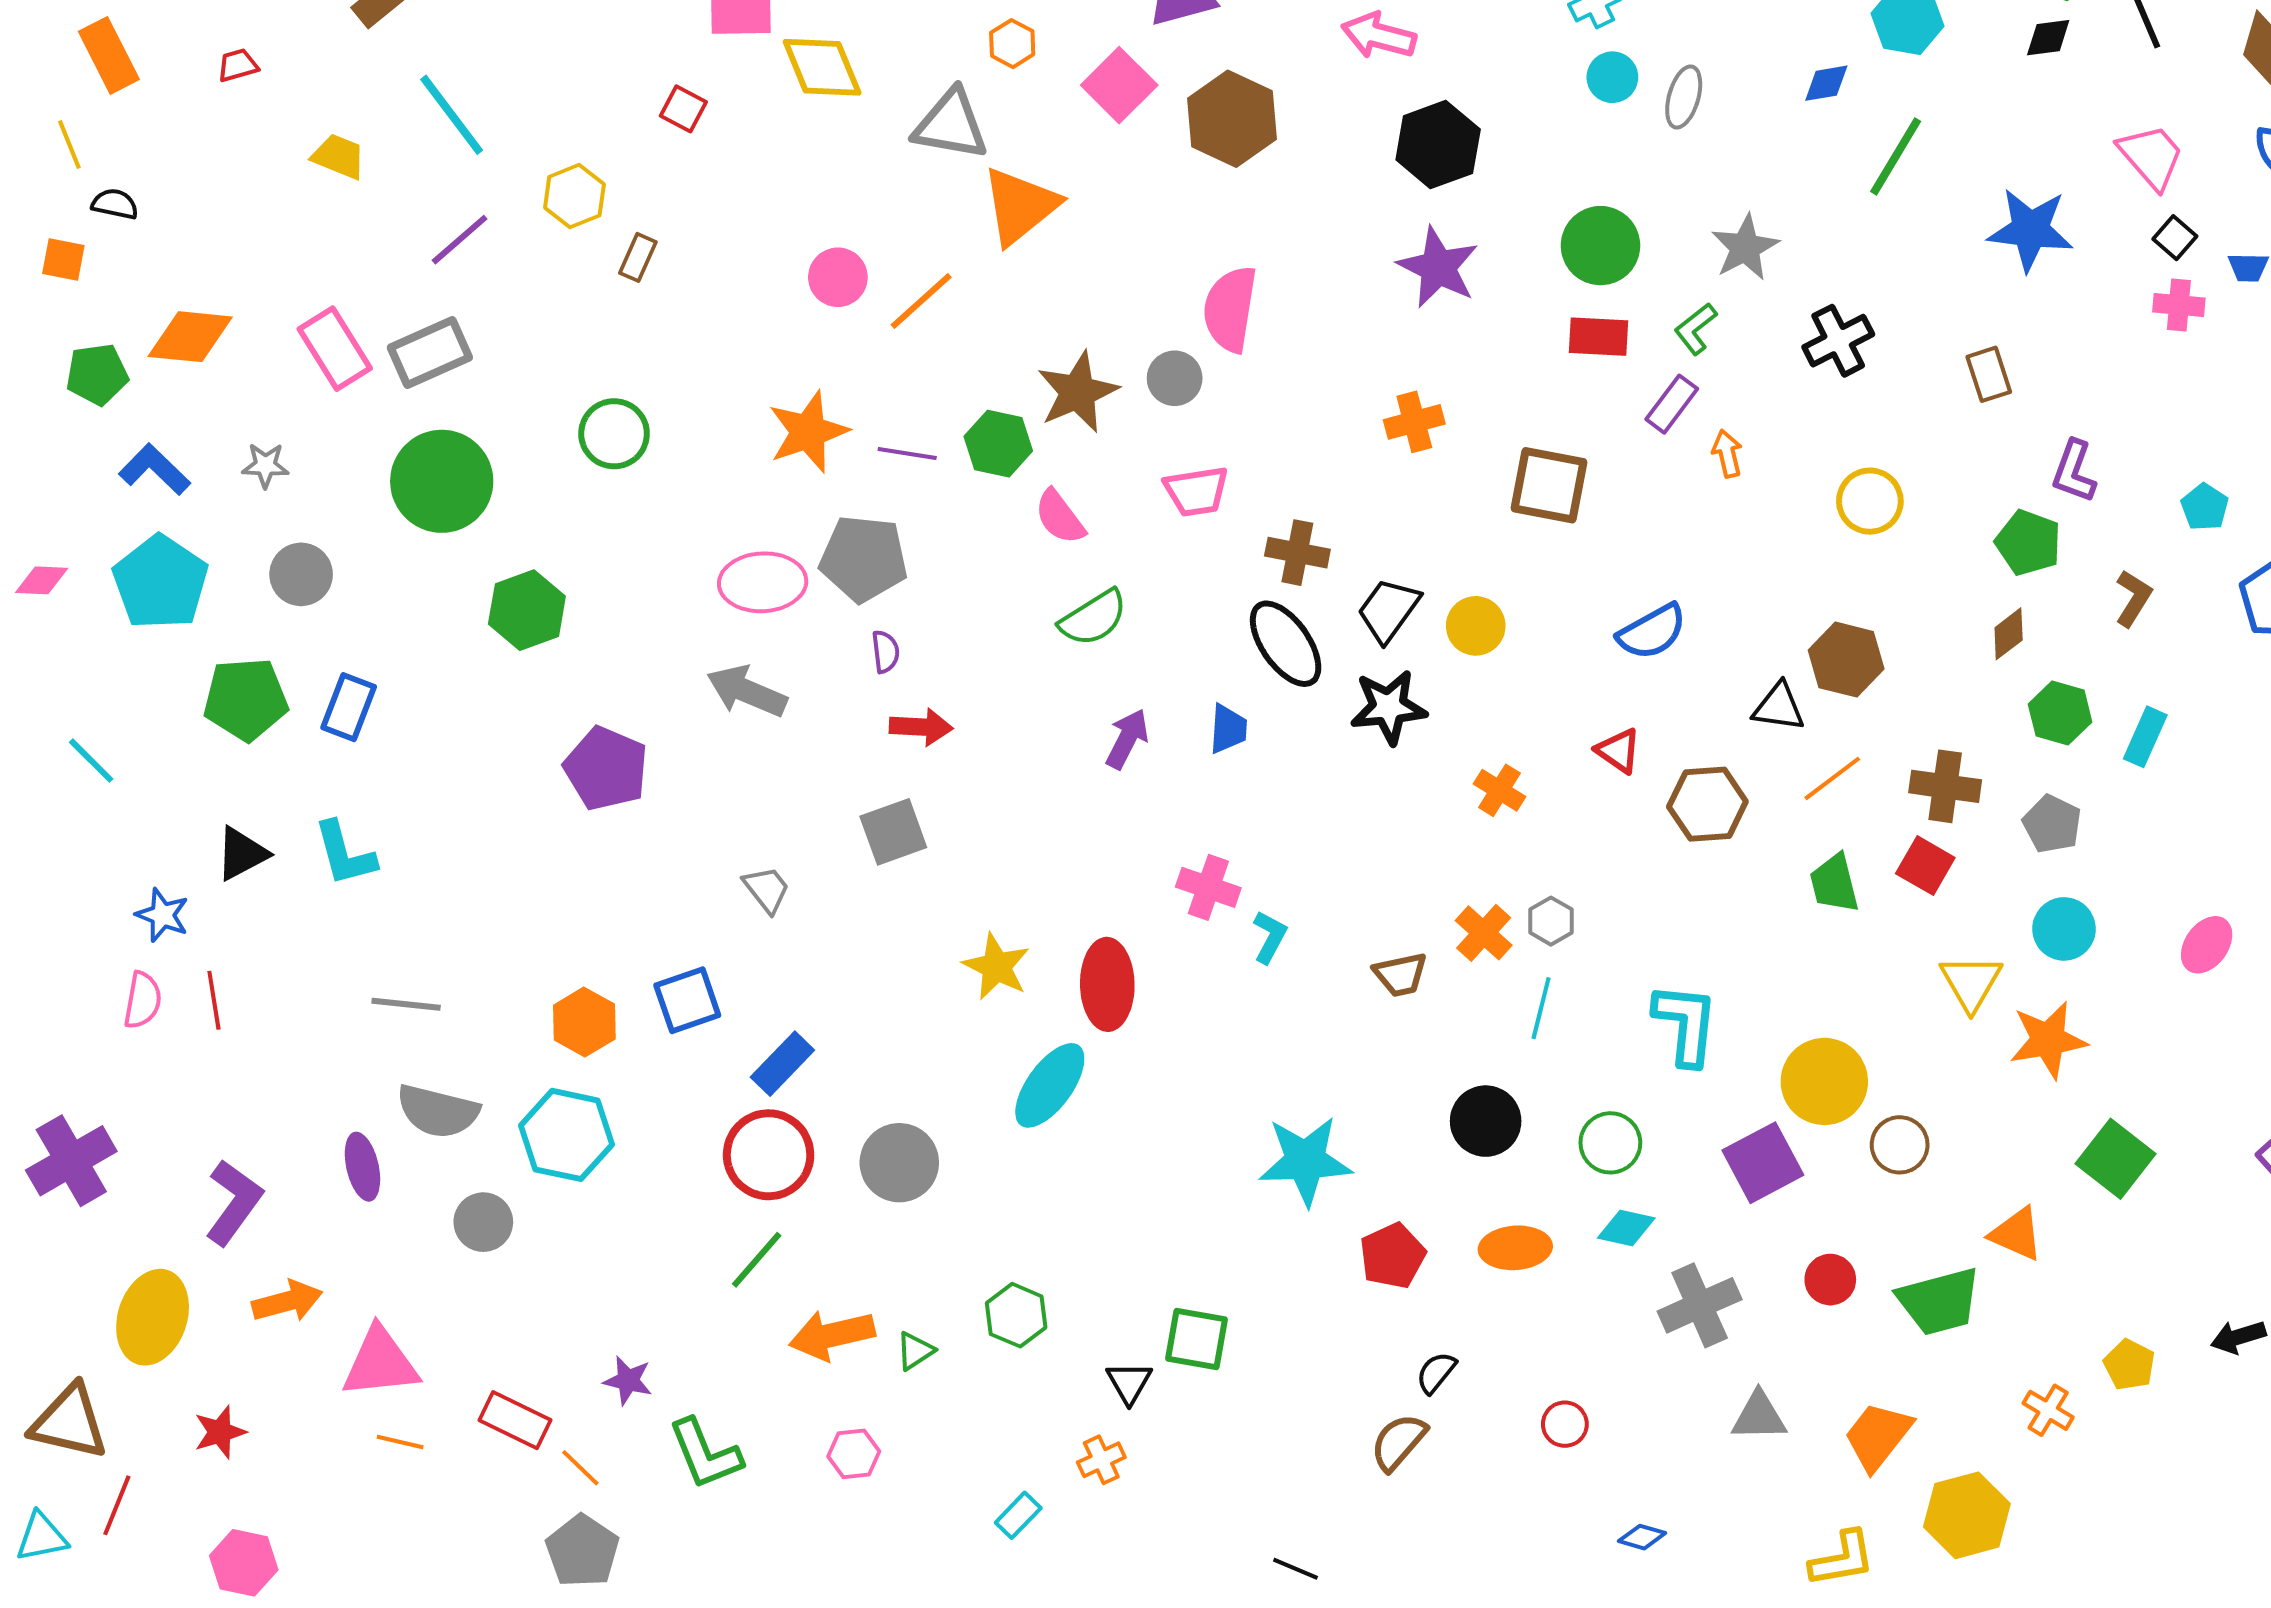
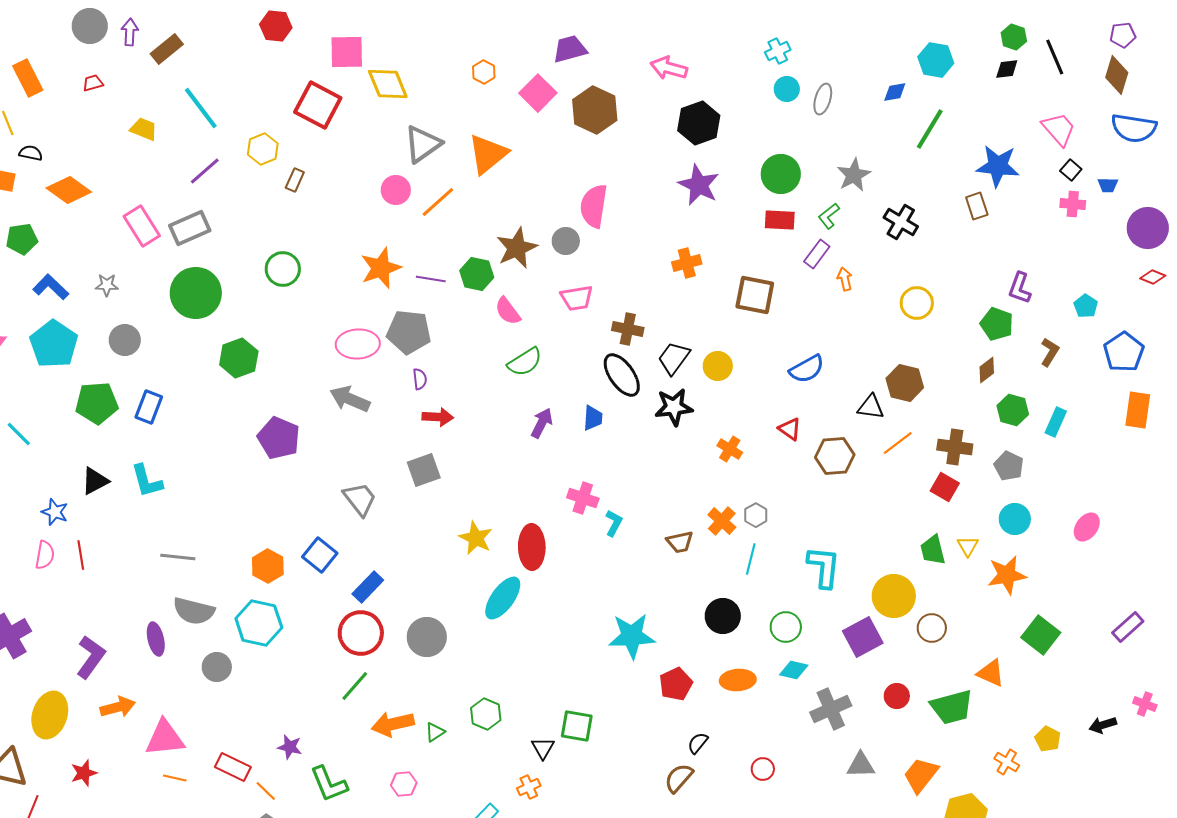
red square: (683, 109) -> (318, 105), size x2.0
gray triangle: (951, 125) -> (423, 144), moved, turned -45
orange diamond: (190, 337) -> (69, 190), moved, turned 30
black cross: (1838, 341) -> (901, 222), turned -32
brown rectangle: (1989, 374) -> (977, 206), moved
green trapezoid: (1834, 883) -> (933, 550), moved
gray trapezoid: (767, 889) -> (360, 499), size x1.4
yellow triangle: (1971, 982) -> (968, 546), size x0.7
blue square: (687, 1000) -> (320, 555), turned -32

